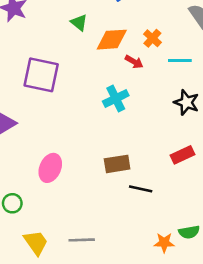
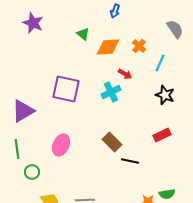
cyan line: (180, 60) -> (160, 63), turned -66
red arrow: (134, 62) -> (125, 74), moved
purple square: (41, 75) -> (66, 89), moved
brown rectangle: (117, 164) -> (112, 142), turned 54

